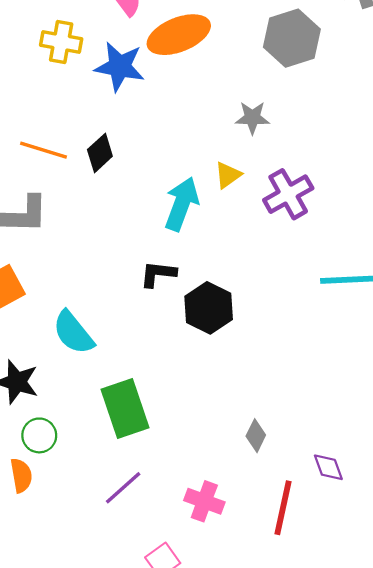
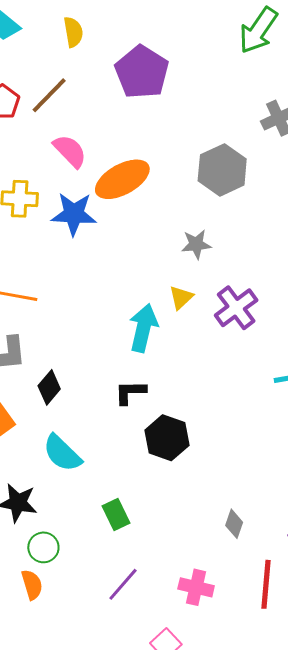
black diamond: (100, 153) -> (49, 387), moved
black hexagon: (209, 308) -> (167, 438), moved
green rectangle: (125, 409) -> (116, 514), size x0.6

